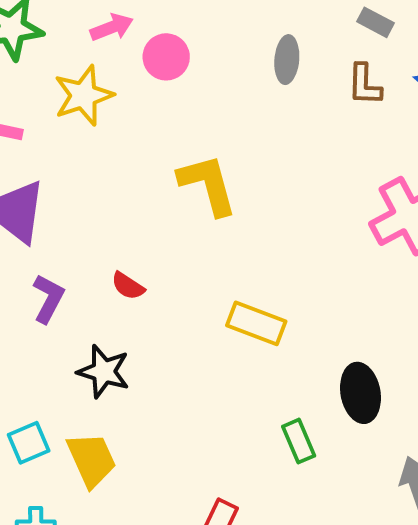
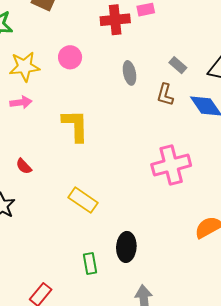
pink arrow: (112, 27) -> (21, 102), moved
gray ellipse: (287, 60) -> (130, 73), turned -30

